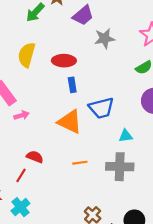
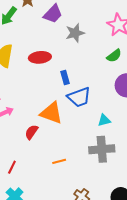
blue rectangle: (72, 85) -> (65, 78), moved
red semicircle: (35, 157) -> (32, 132), moved, turned -70
orange line: (80, 163) -> (59, 161), moved

